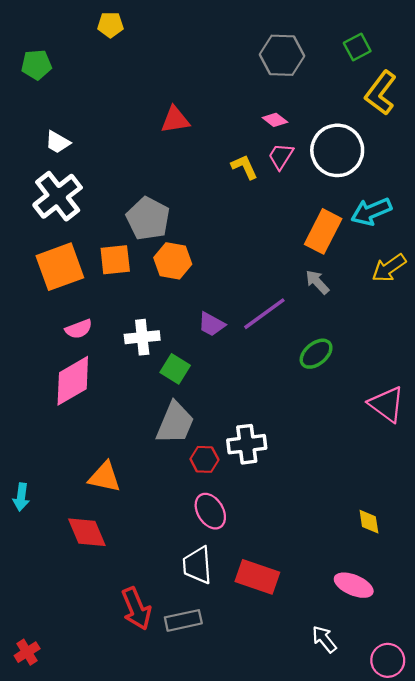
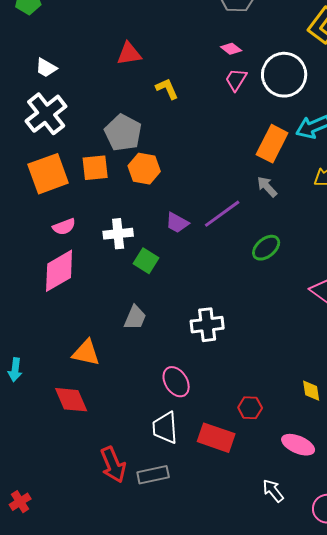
red triangle: (175, 120) -> (129, 54), moved
yellow L-shape: (244, 167) -> (167, 89), moved
gray trapezoid: (175, 423) -> (135, 318), moved, size x0.7
red hexagon: (204, 459) -> (250, 408), moved

